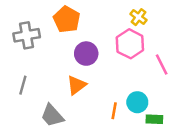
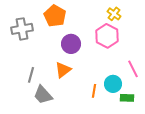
pink line: (162, 64) -> (133, 69), moved
gray line: (23, 85) -> (31, 75), moved

